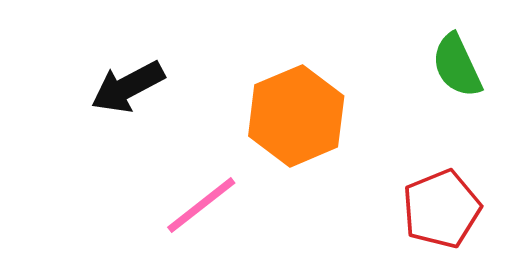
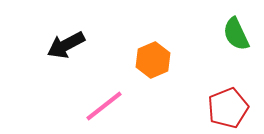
orange hexagon: (296, 116) -> (153, 60), size x0.7

